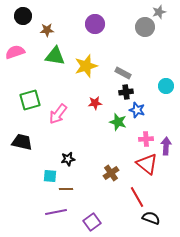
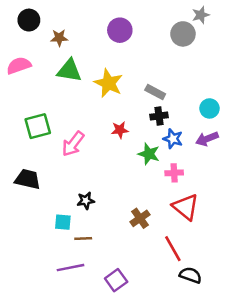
yellow star: (86, 66) -> (108, 83), turned -30
pink cross: (146, 139) -> (174, 173), moved
purple arrow: (166, 146) -> (207, 139), moved, turned -114

